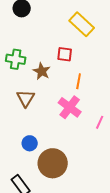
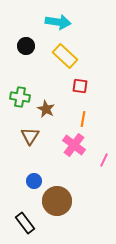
yellow rectangle: (82, 24) -> (65, 56), moved
red square: (65, 54) -> (80, 86), moved

